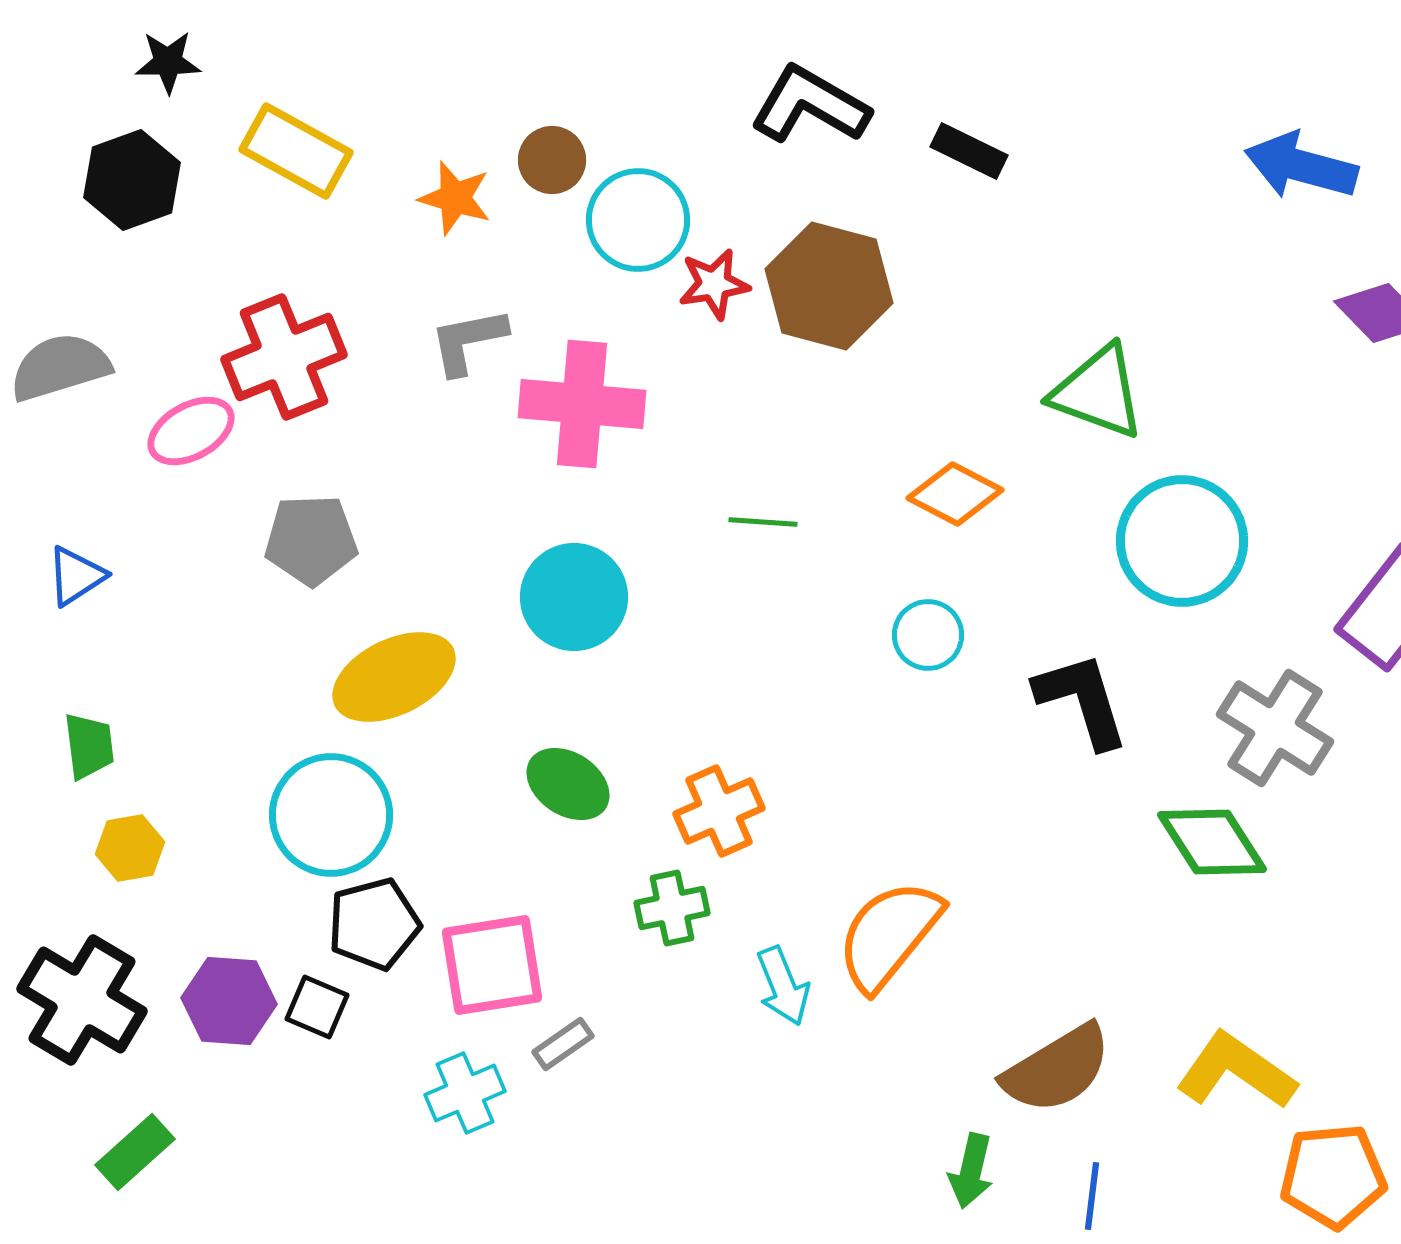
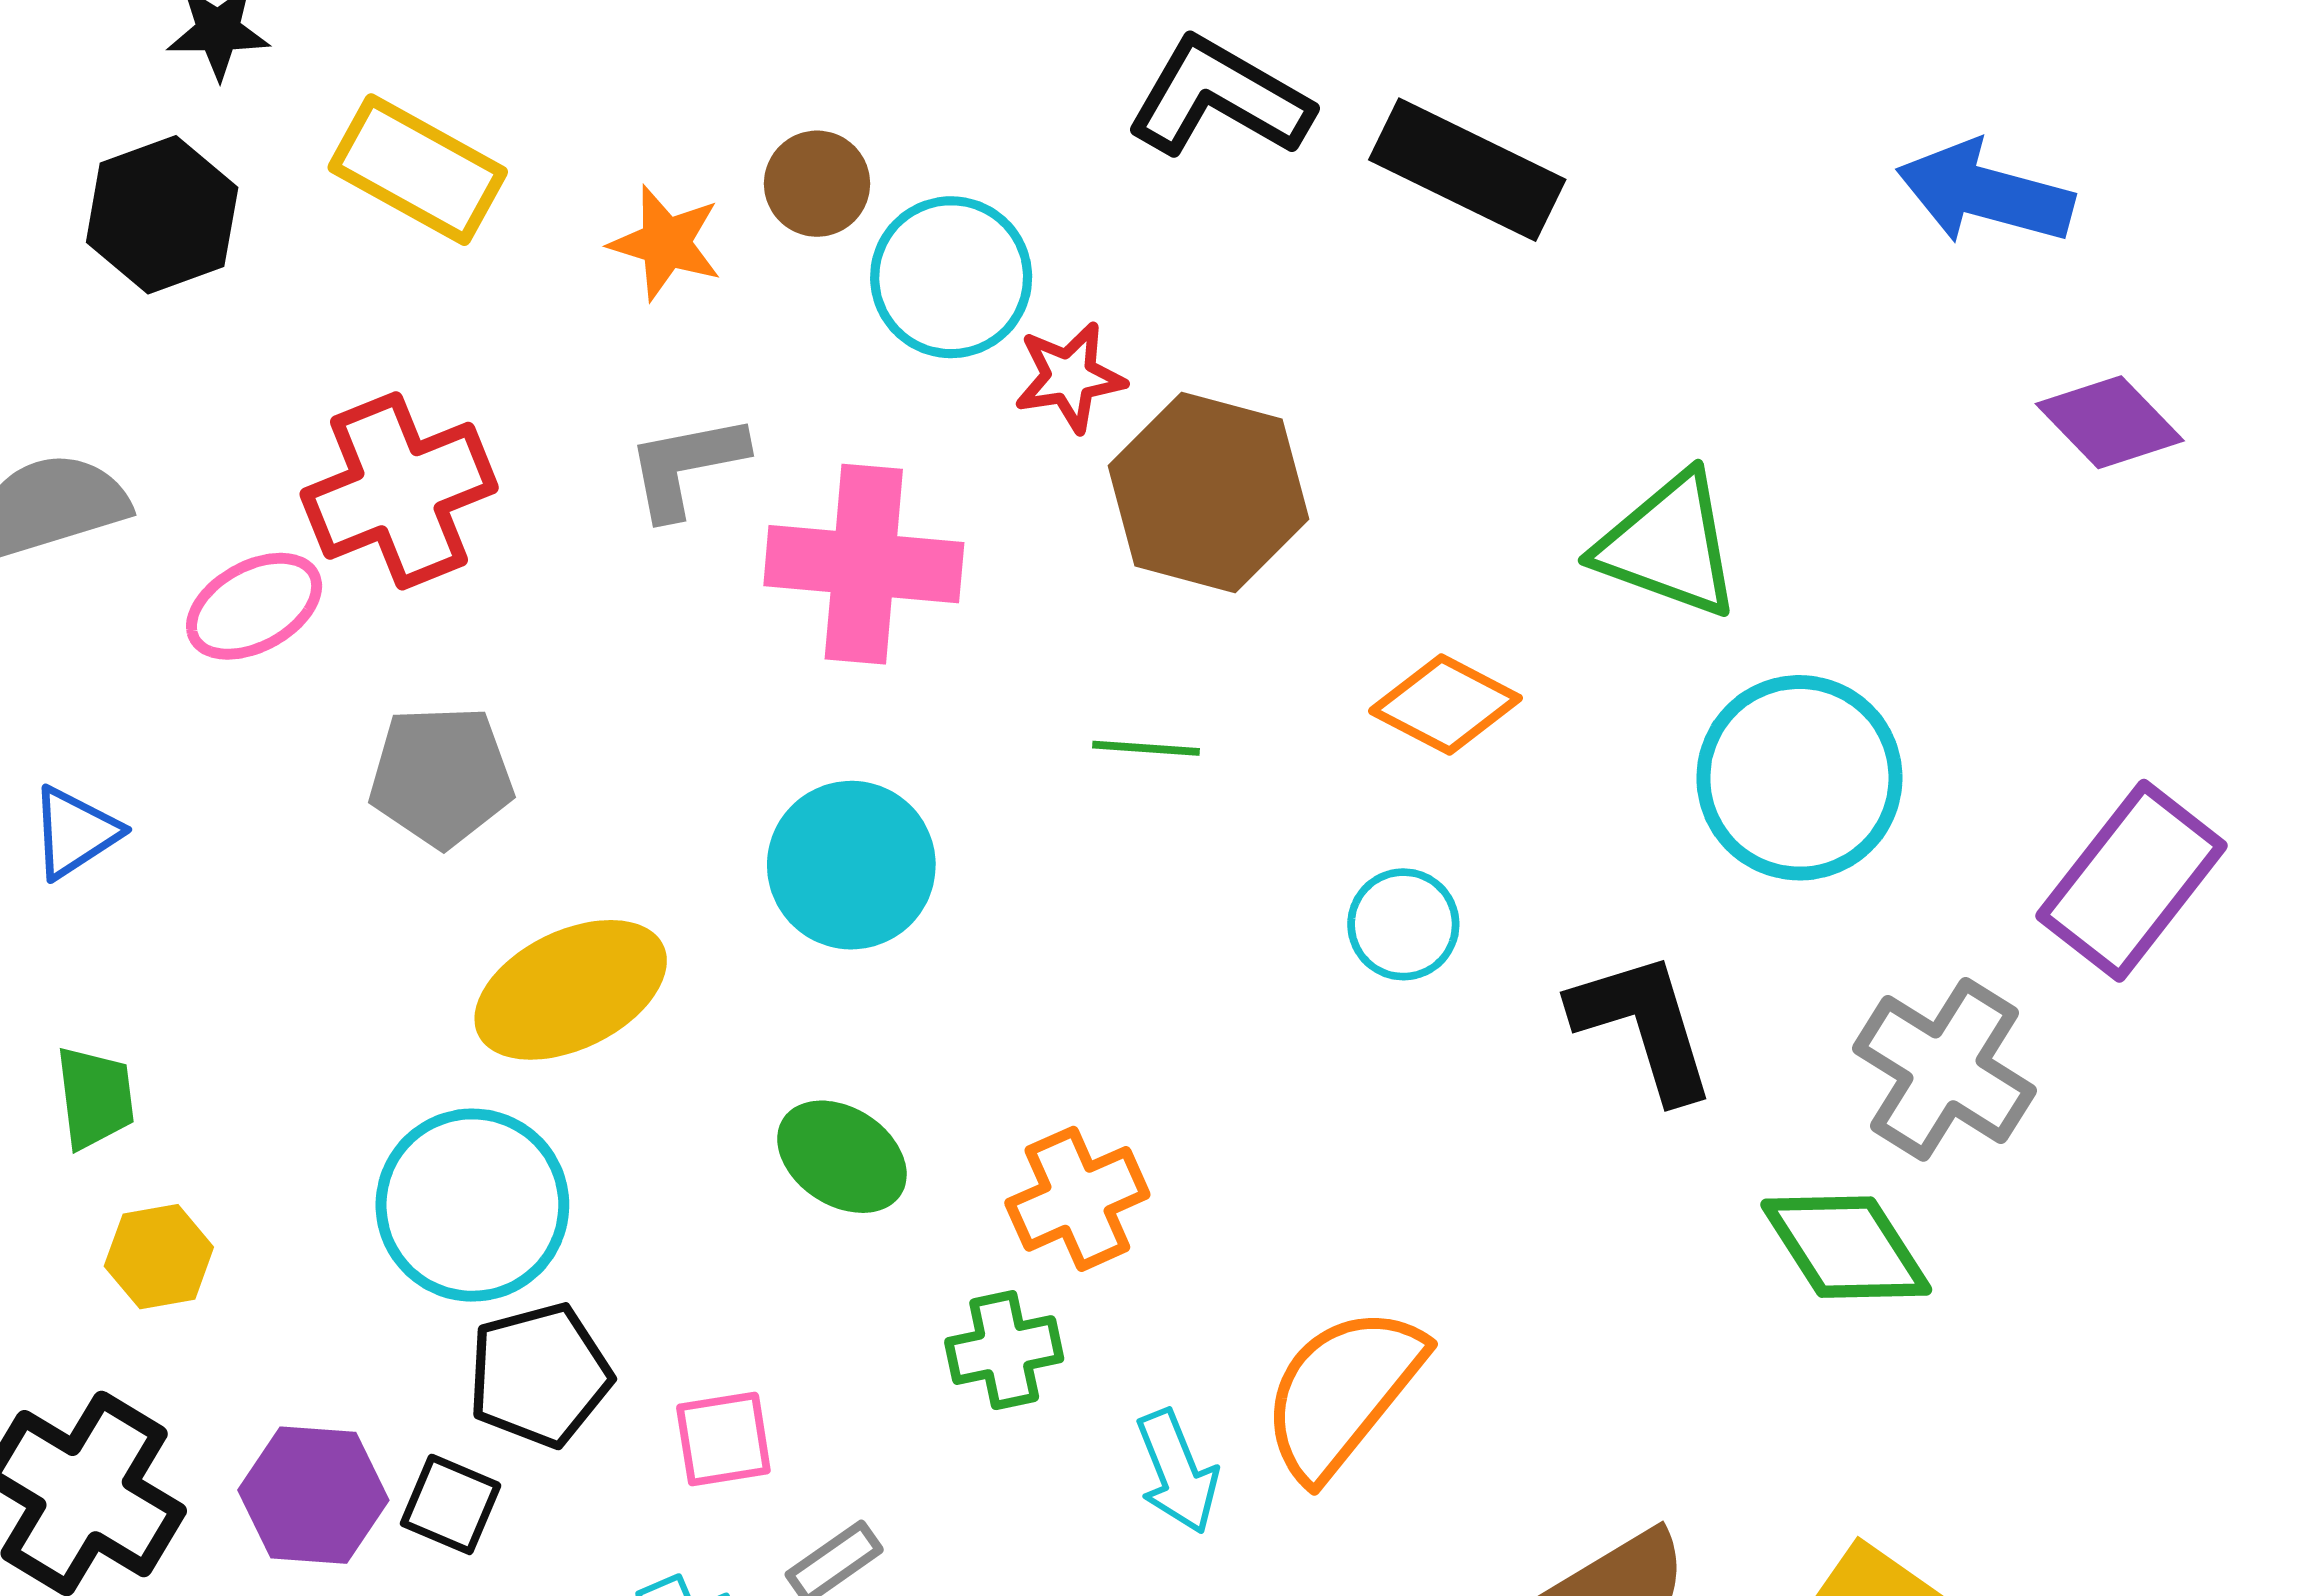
black rectangle: (969, 151) -> (1467, 170), size x1.6
brown hexagon: (829, 286) -> (1208, 492), moved
pink square: (492, 965) -> (723, 1439), size x0.6

